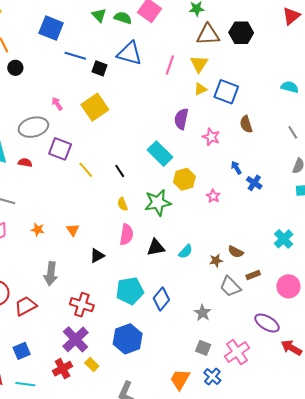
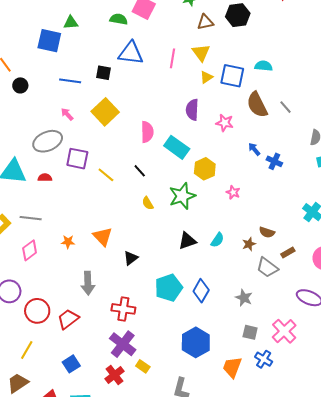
green triangle: (99, 15) -> (71, 23), moved, turned -42
brown triangle: (208, 34) -> (205, 22), size x0.7
blue line: (75, 56) -> (70, 81), moved
cyan semicircle: (290, 87) -> (264, 66), moved
brown semicircle: (246, 124) -> (257, 105), size x1.5
gray line: (293, 132) -> (285, 107), moved
pink star: (213, 196) -> (233, 192), moved
orange triangle: (73, 230) -> (103, 237), size x1.5
pink semicircle: (127, 235) -> (147, 132), moved
blue hexagon: (128, 339) -> (196, 342), moved

